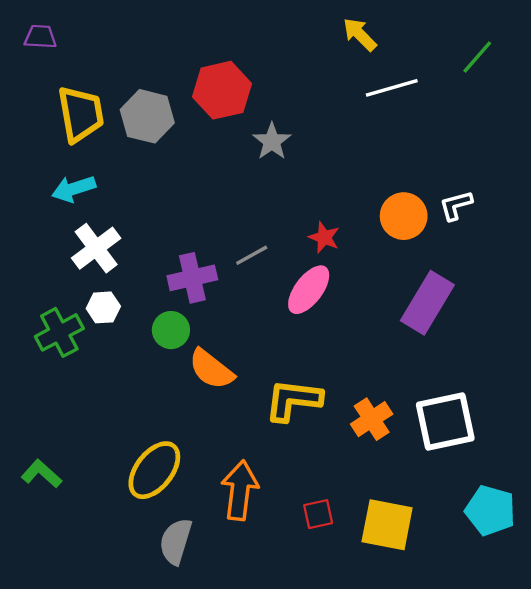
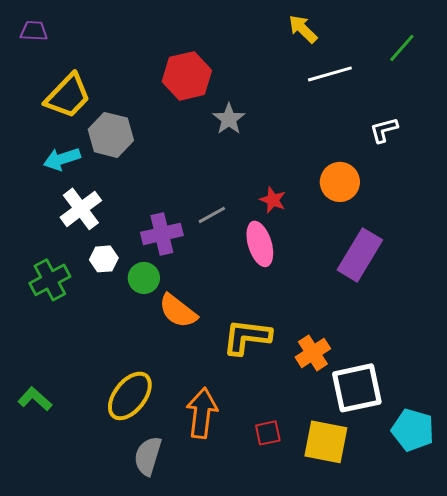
yellow trapezoid: (81, 114) -> (68, 96), turned 54
gray hexagon: (147, 116) -> (111, 135), moved
white L-shape: (456, 205) -> (384, 130), moved
pink ellipse: (309, 290) -> (260, 244), turned -54
white hexagon: (103, 307) -> (104, 259), moved
white square: (445, 421) -> (357, 388), moved

